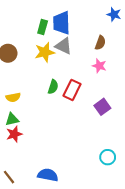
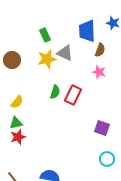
blue trapezoid: (61, 23) -> (87, 31), moved
green rectangle: (43, 27) -> (45, 35), turned -40
yellow semicircle: (13, 97) -> (17, 102), turned -40
purple square: (102, 107) -> (102, 128), moved, turned -35

